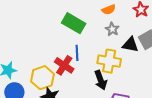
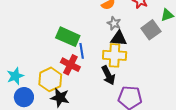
green rectangle: (74, 23) -> (68, 37), moved
black triangle: (130, 45) -> (119, 38), moved

